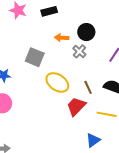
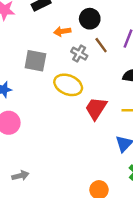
gray cross: (79, 51) -> (79, 54), moved
brown line: (88, 87) -> (101, 45), moved

